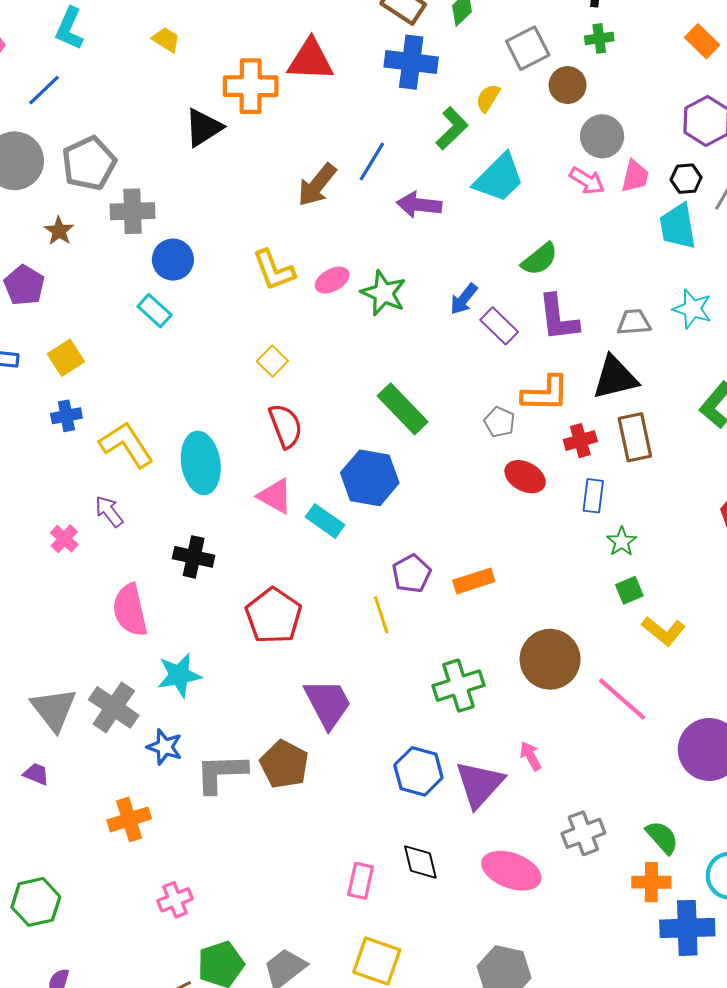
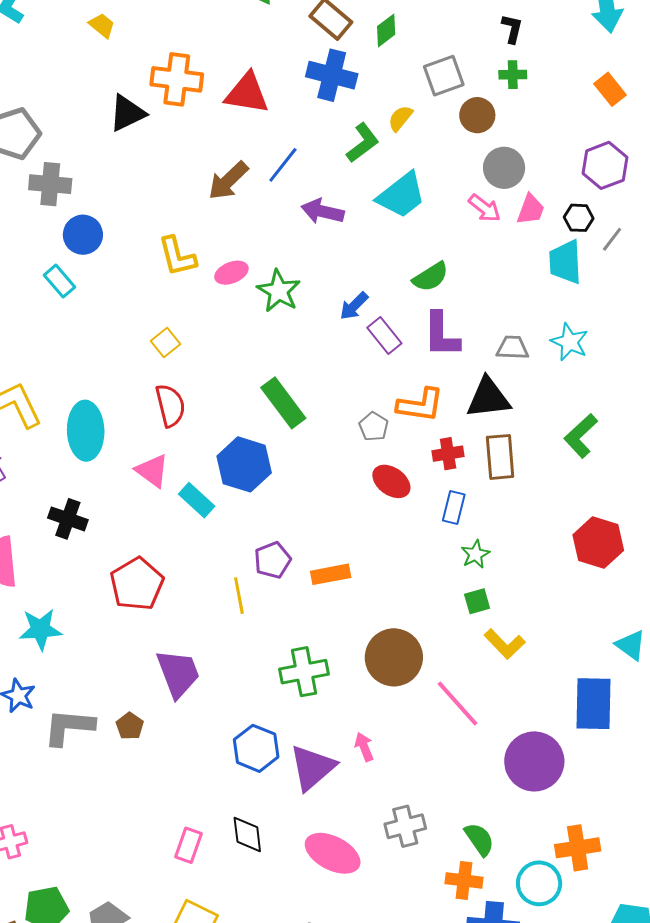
red triangle: (310, 60) -> (247, 93), moved
brown pentagon: (284, 764) -> (130, 726), size x0.6

